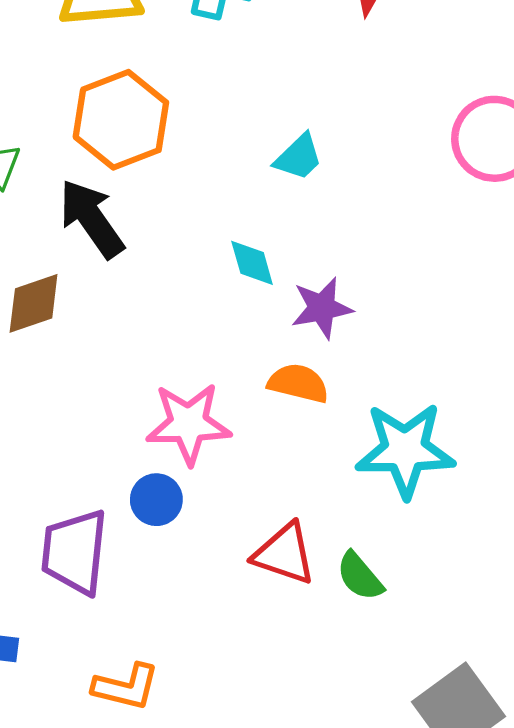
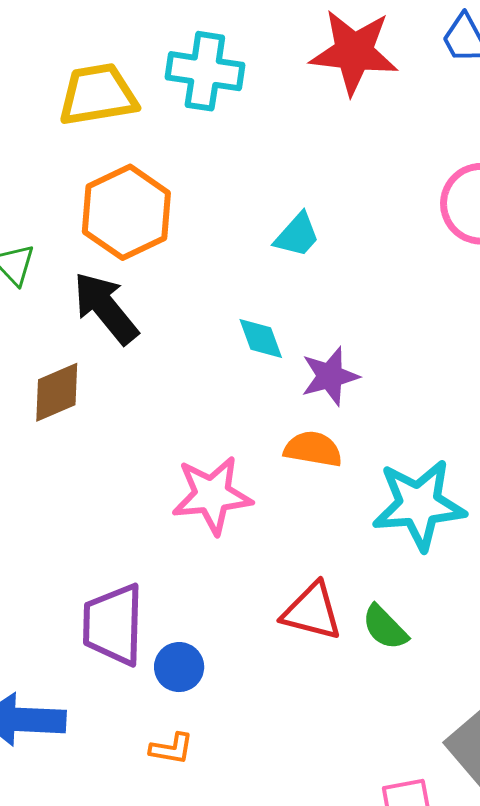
blue circle: (156, 500) -> (179, 667), moved
orange L-shape: (126, 687) -> (172, 749), size x0.7

